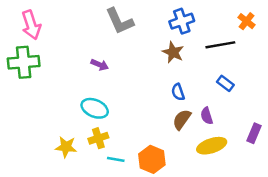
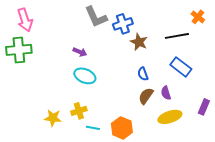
blue cross: (182, 21) -> (123, 24), moved
blue rectangle: (225, 83) -> (181, 67), size x1.5
cyan ellipse: (95, 108) -> (85, 76), moved

